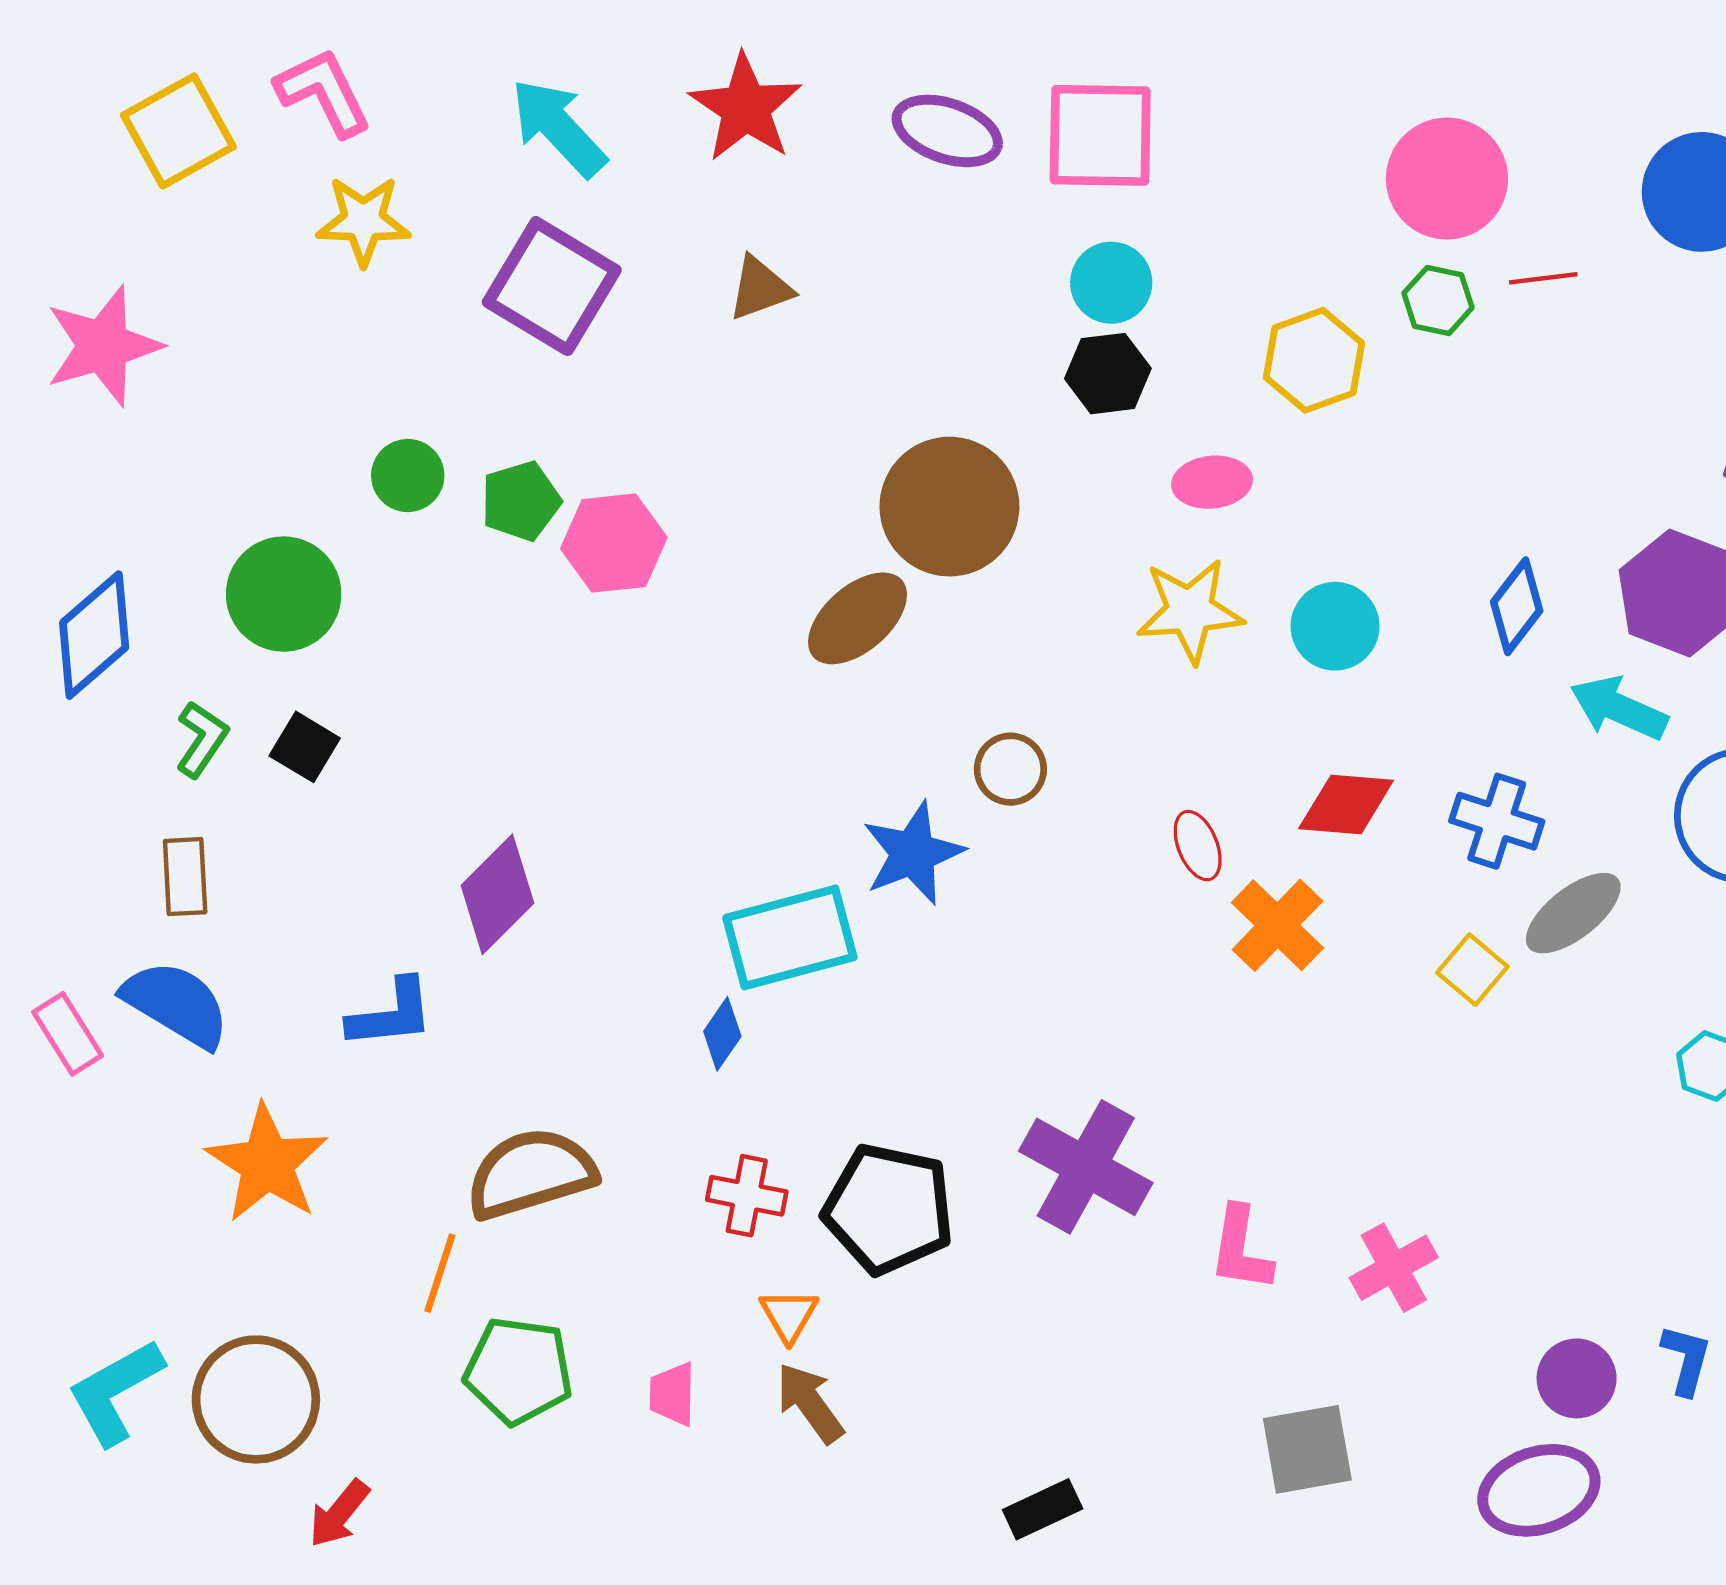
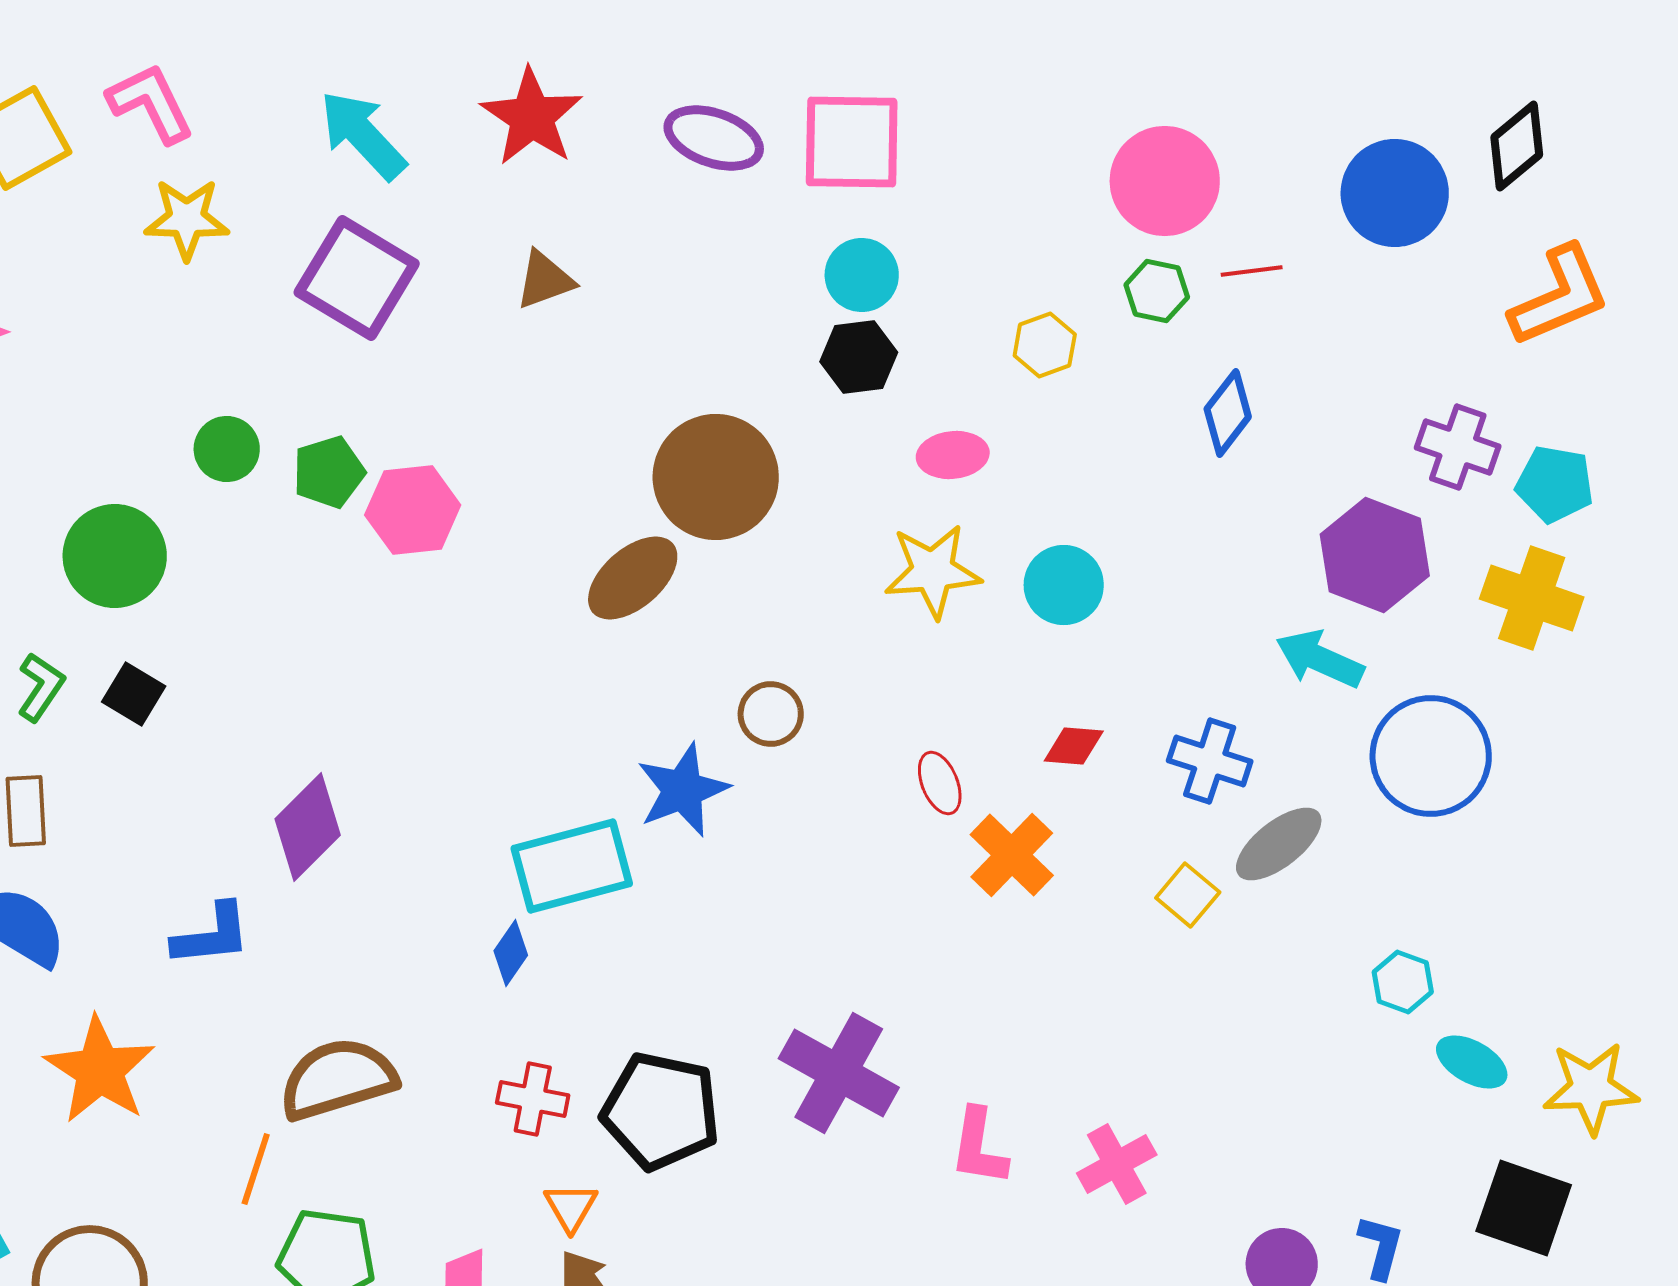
yellow hexagon: (1314, 360) -> (1045, 345), size x0.7
blue diamond: (1517, 606) -> (1228, 413), moved
red diamond: (1346, 805) -> (1074, 746), size x0.7

